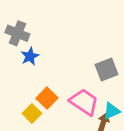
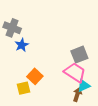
pink trapezoid: (84, 102) -> (75, 72), moved
yellow square: (32, 113) -> (24, 88), turned 32

